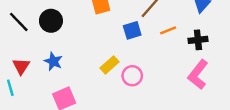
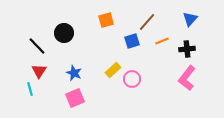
black line: (19, 22) -> (37, 46), moved
blue star: (53, 61) -> (74, 73), moved

